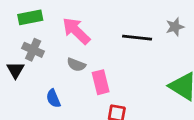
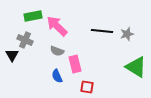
green rectangle: (30, 17) -> (33, 16), moved
gray star: (175, 27) -> (127, 34), moved
blue semicircle: (53, 98) -> (57, 76), moved

